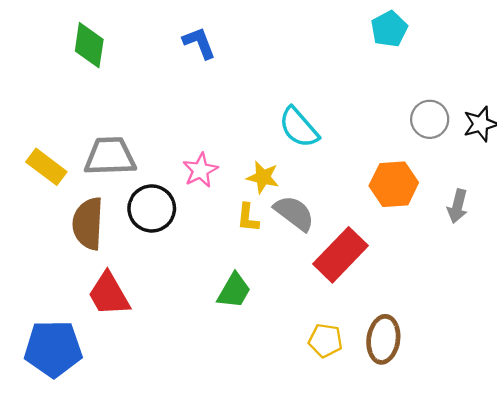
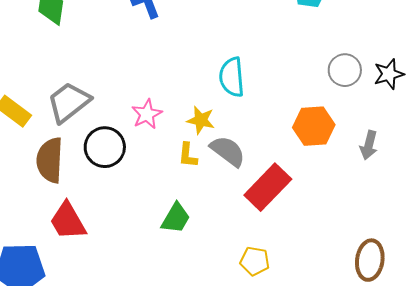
cyan semicircle: (299, 127) -> (232, 77), turned 36
gray trapezoid: (110, 156) -> (69, 102), turned -36
brown ellipse: (383, 339) -> (370, 260), moved

